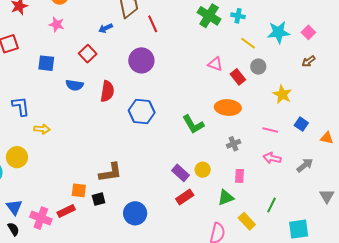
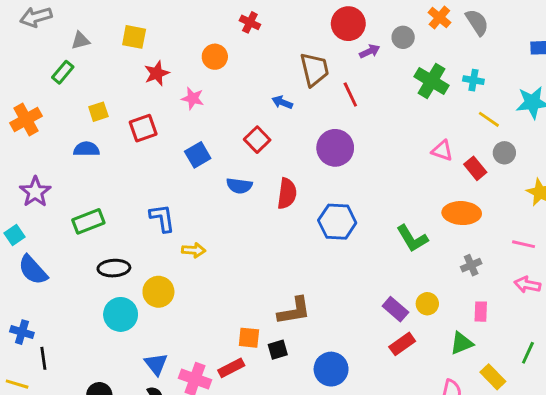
pink star: (57, 24) -> (193, 98), moved
blue arrow: (106, 28) -> (282, 102), turned 48
blue square: (46, 63) -> (198, 155), turned -36

